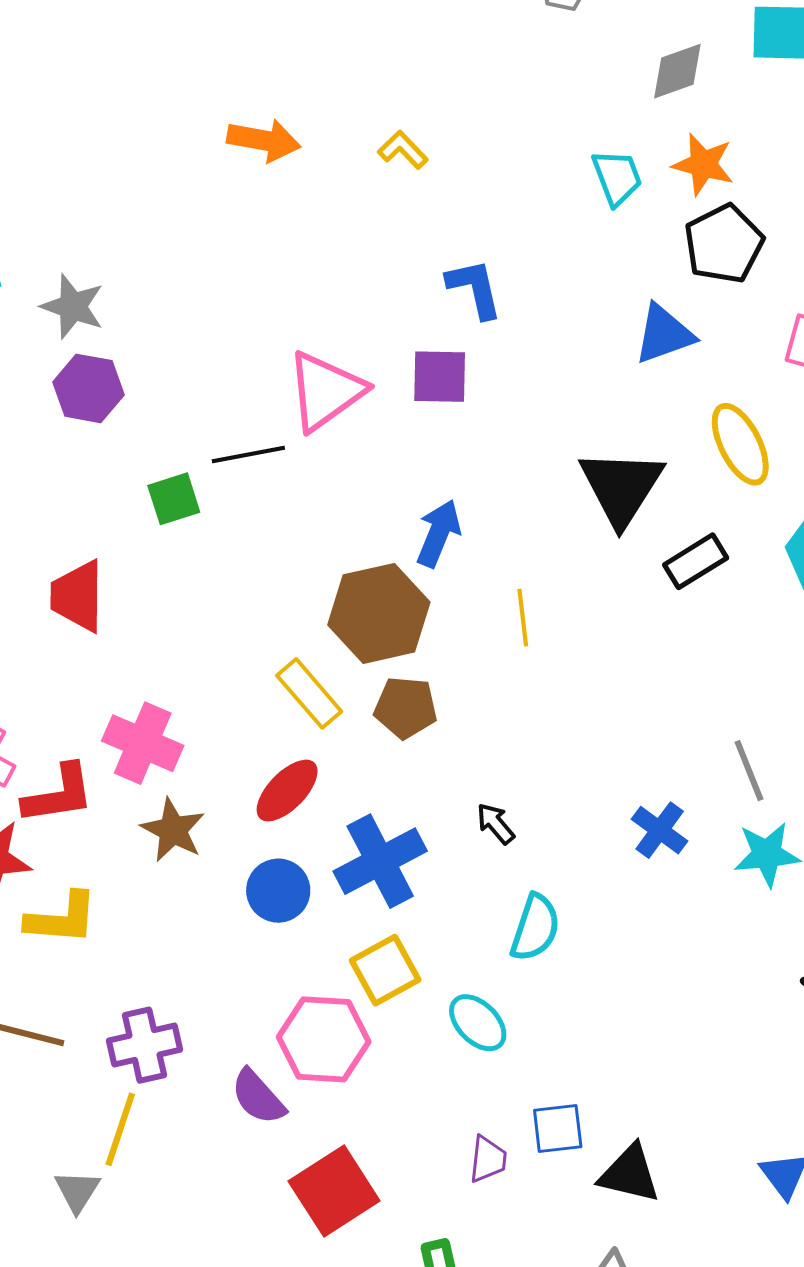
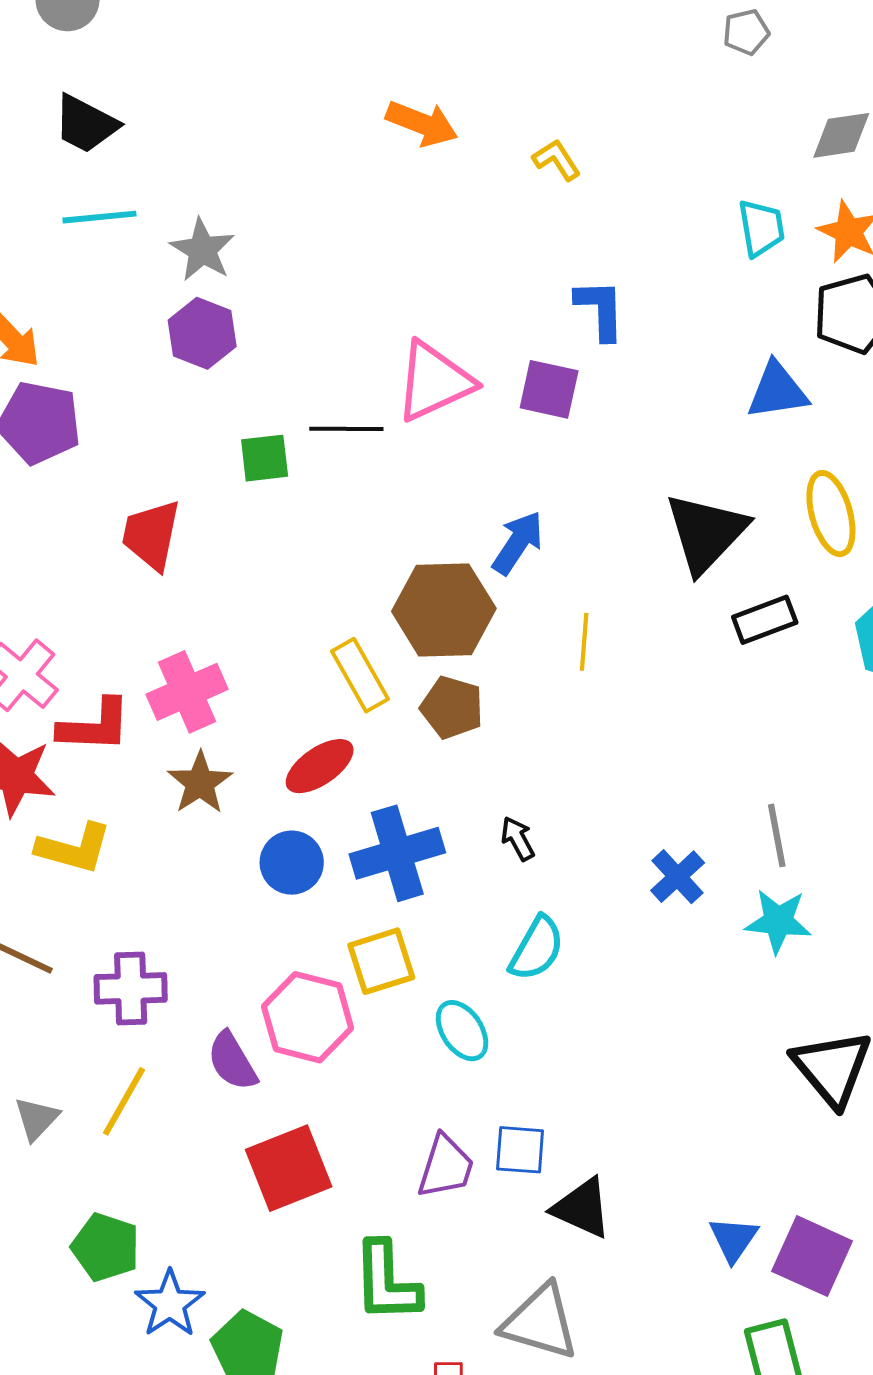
pink cross: (143, 743) -> (187, 692), turned 32
yellow line: (120, 1129) -> (124, 1101), moved
purple trapezoid: (488, 1159) -> (446, 1167), size x1.4

